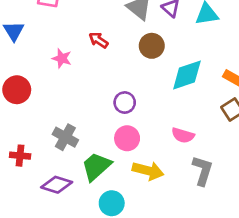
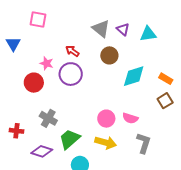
red circle: (17, 90) -> (34, 83), moved
purple circle: (125, 103) -> (71, 74), moved, size x1.5
pink circle: (127, 138) -> (106, 119), moved

